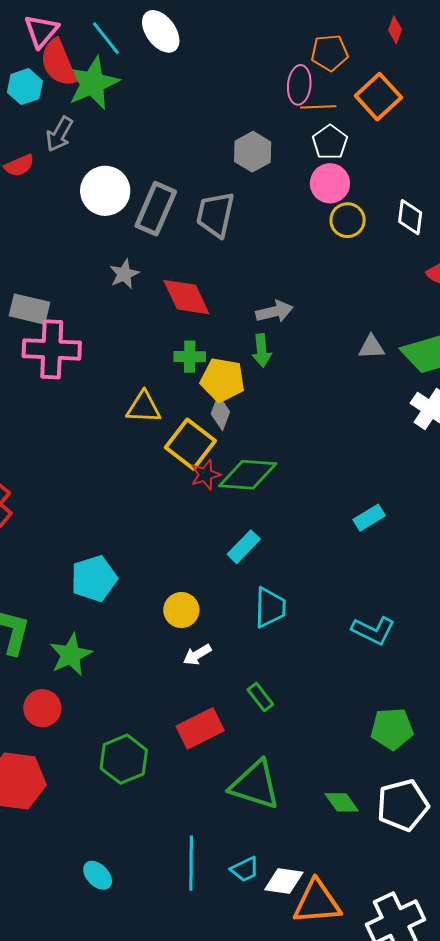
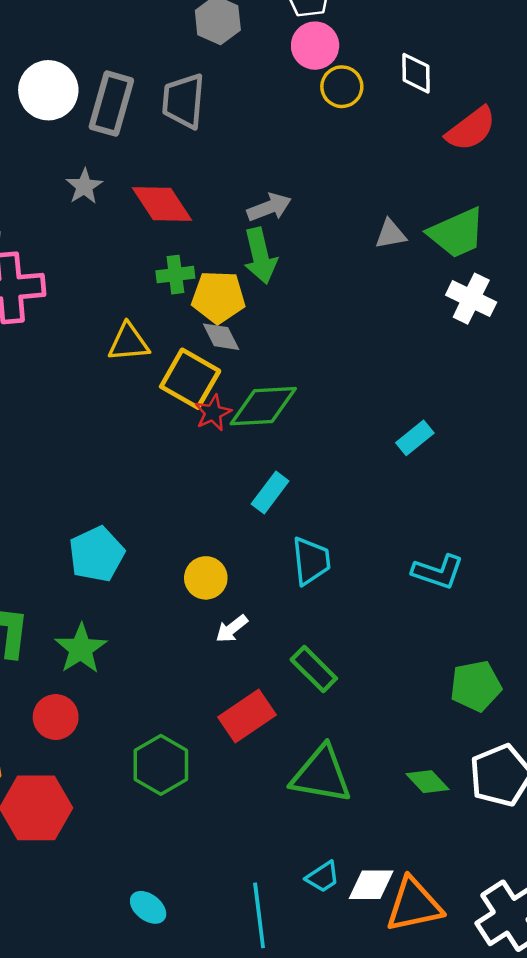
green arrow: (262, 351) -> (260, 256), size x1.4
gray diamond: (220, 413) -> (221, 337), turned -40
green rectangle: (260, 697) -> (314, 669), size x1.4
cyan line: (191, 863) -> (259, 915), moved

